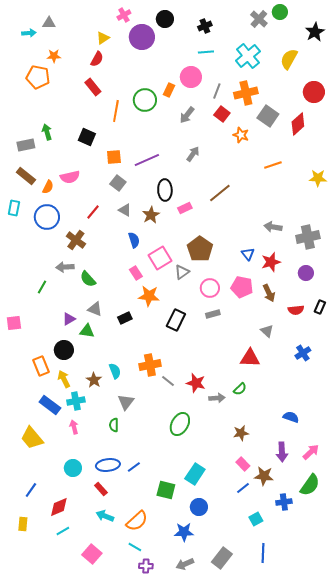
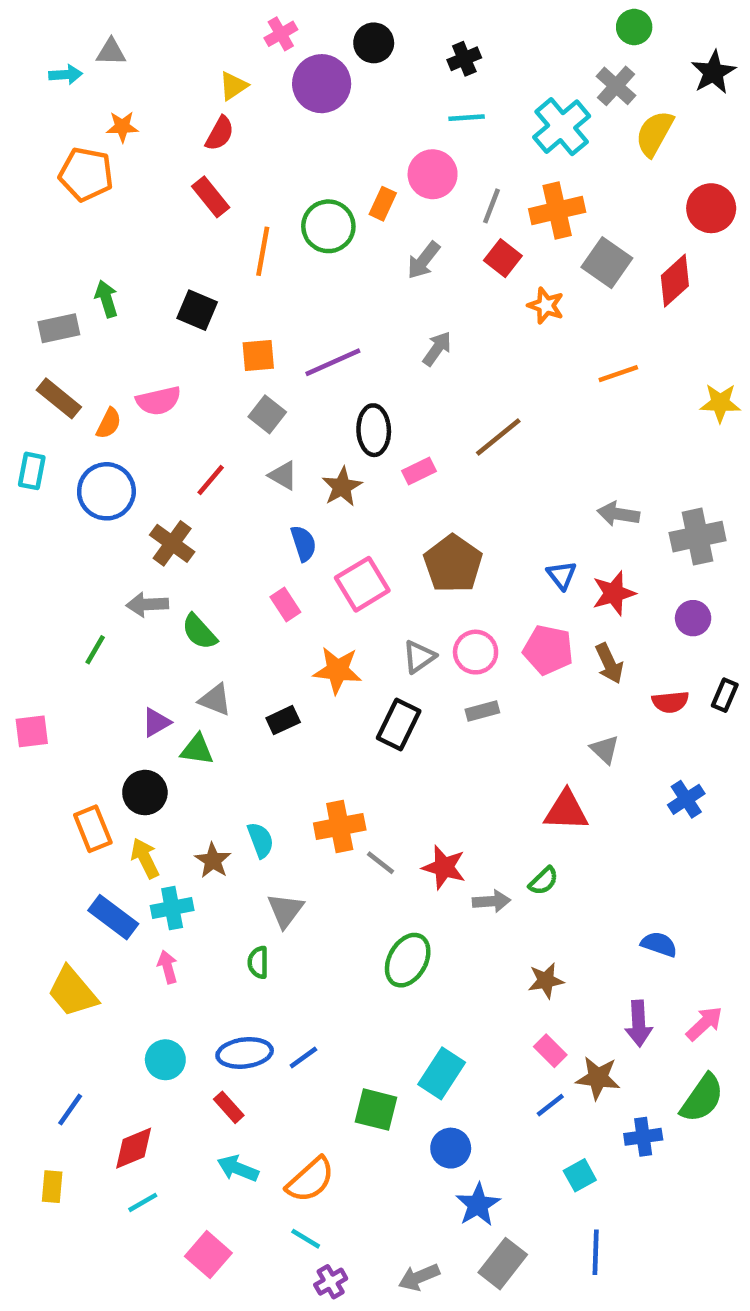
gray cross: (259, 19) -> (616, 86), moved
gray triangle: (182, 272) -> (419, 657), moved
pink rectangle: (136, 273) -> (285, 605), moved
blue star: (184, 532) -> (478, 1205), moved, turned -30
purple cross: (146, 566) -> (331, 1282), turned -32

